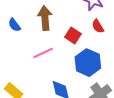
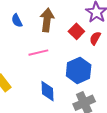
red semicircle: (98, 26) -> (95, 38), turned 48
red square: (73, 36) -> (76, 31), moved

